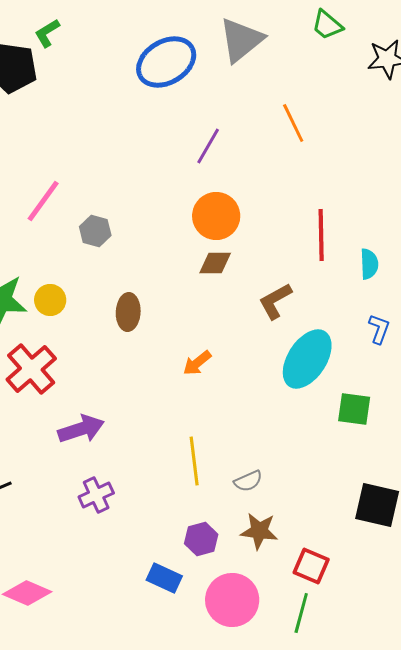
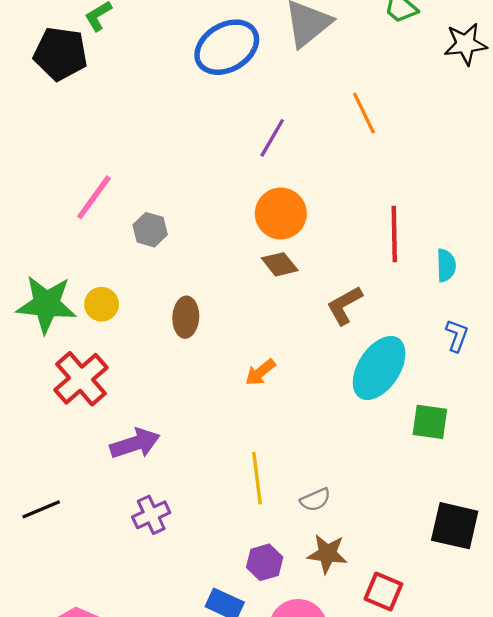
brown diamond: (215, 263) -> (280, 264), turned 52

